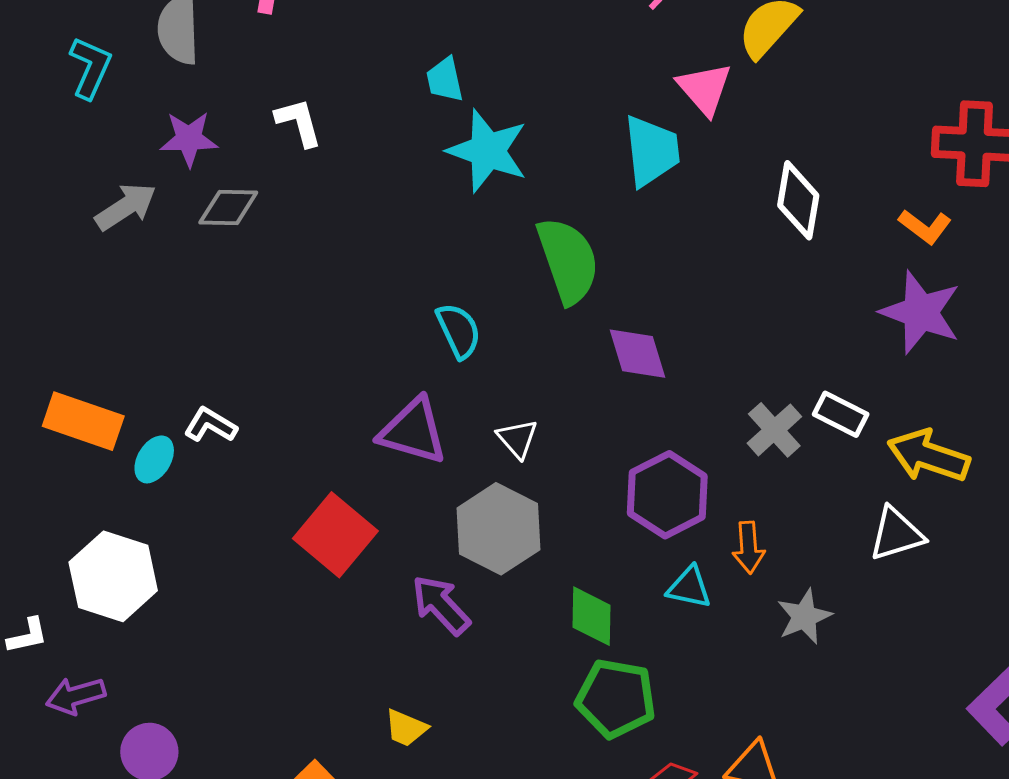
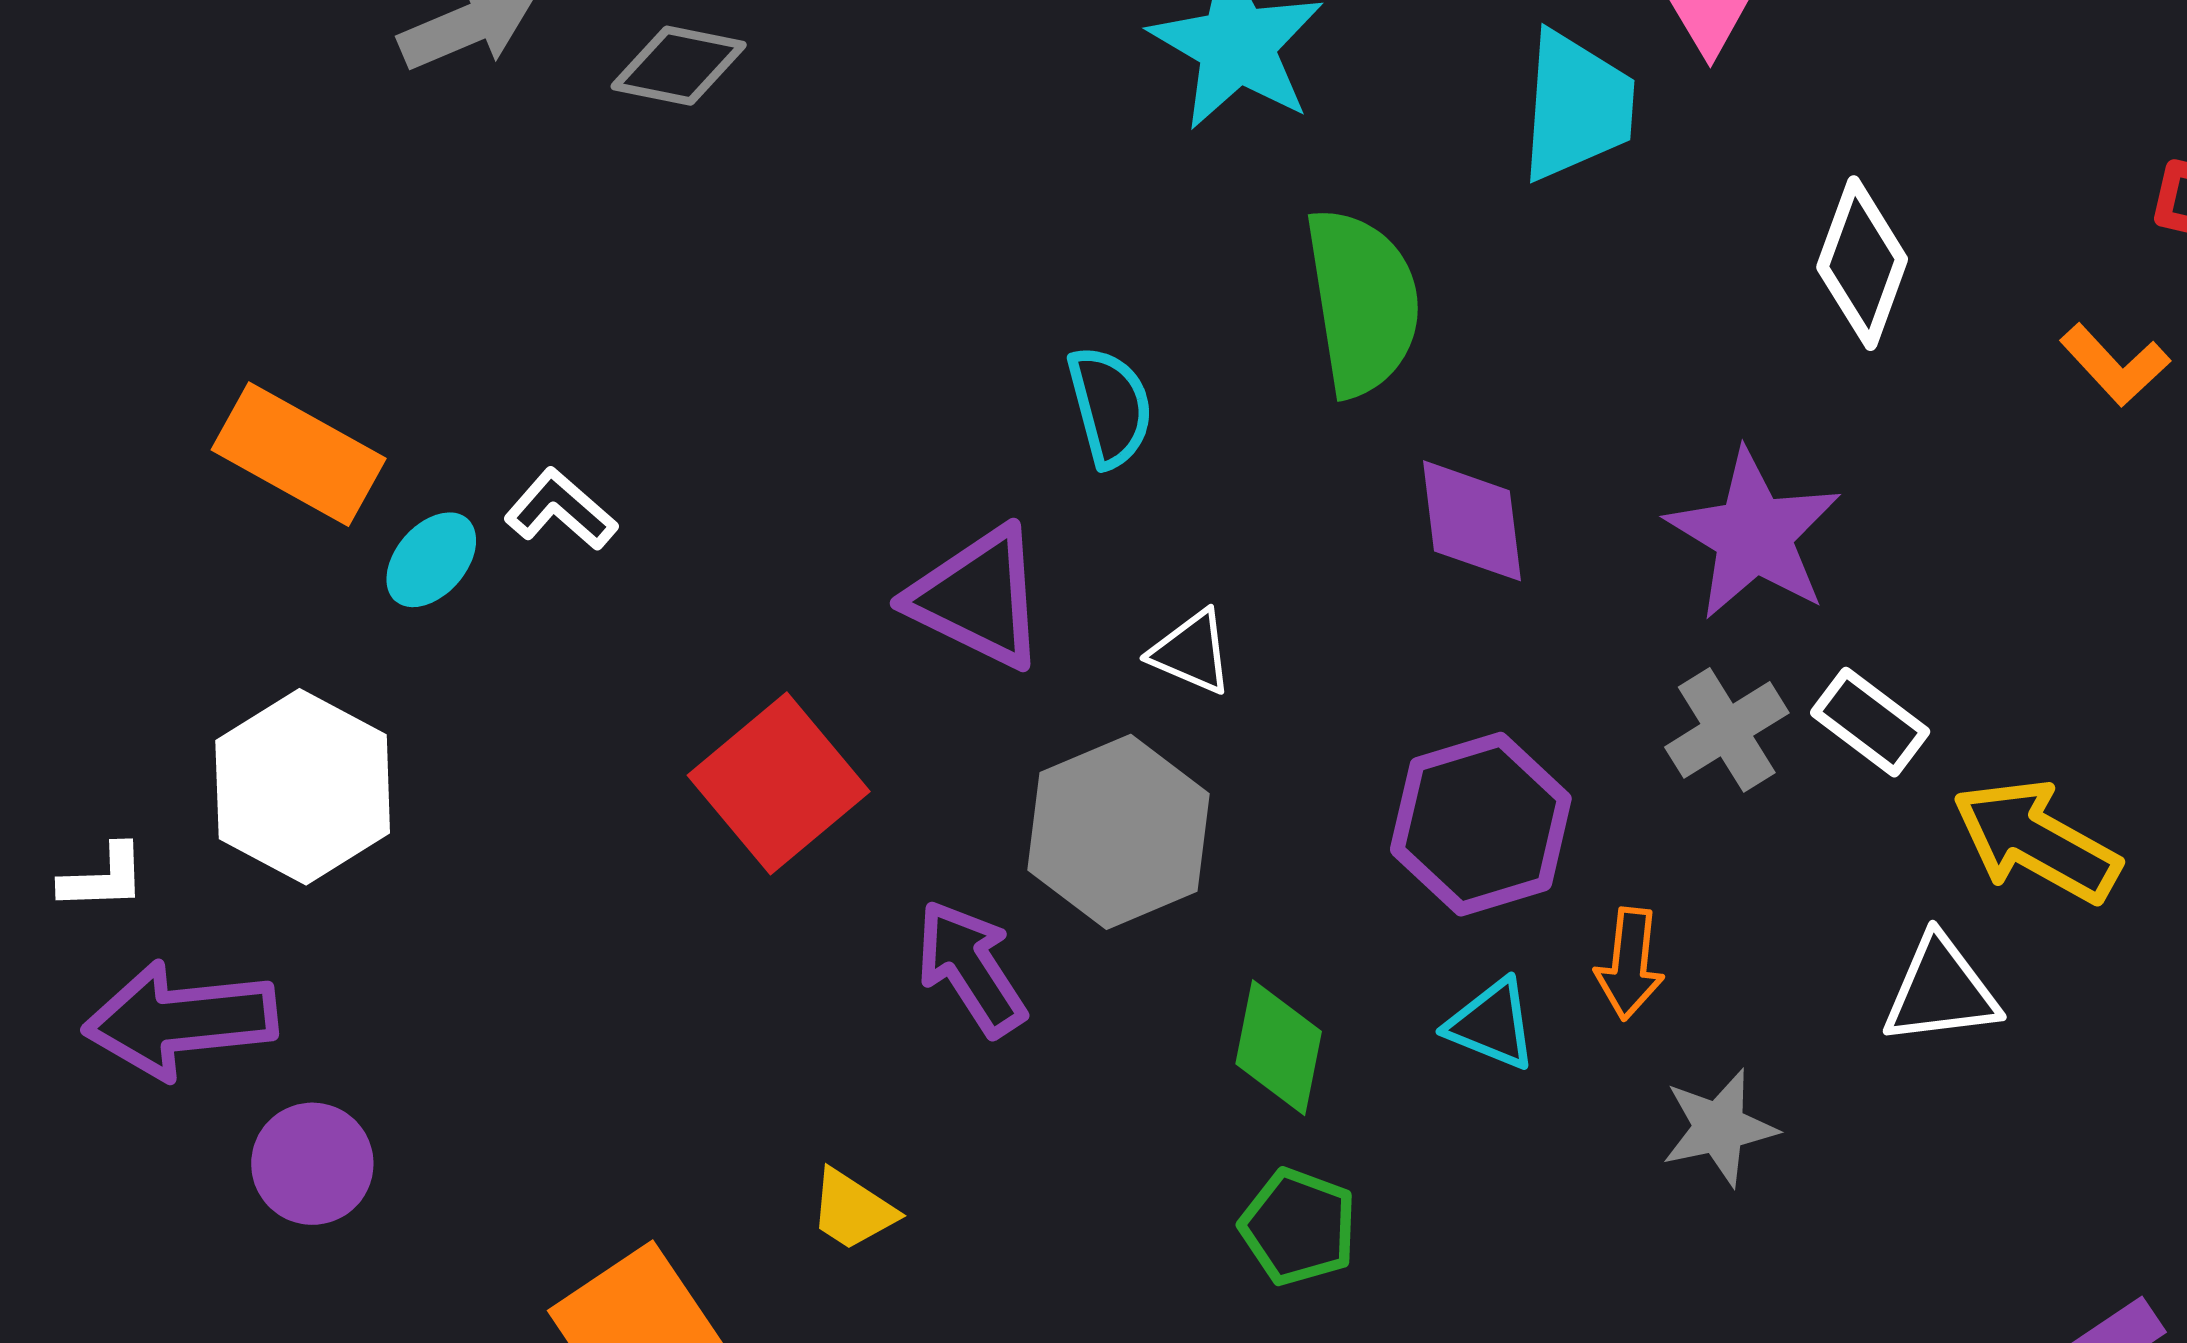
purple star: (921, 312) -> (1754, 535), moved
white triangle: (517, 439) -> (1192, 652), turned -36
purple arrow: (76, 696) -> (180, 1020), size x1.5
green pentagon: (616, 698) -> (1298, 1227), size x0.7

